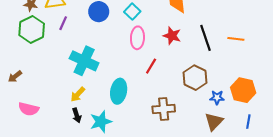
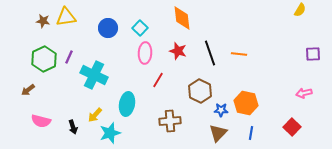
purple line: (63, 23) -> (69, 57), moved
green hexagon: (32, 29) -> (44, 59), moved
yellow arrow: (78, 94) -> (95, 115), moved
black arrow: (77, 115) -> (73, 127), moved

